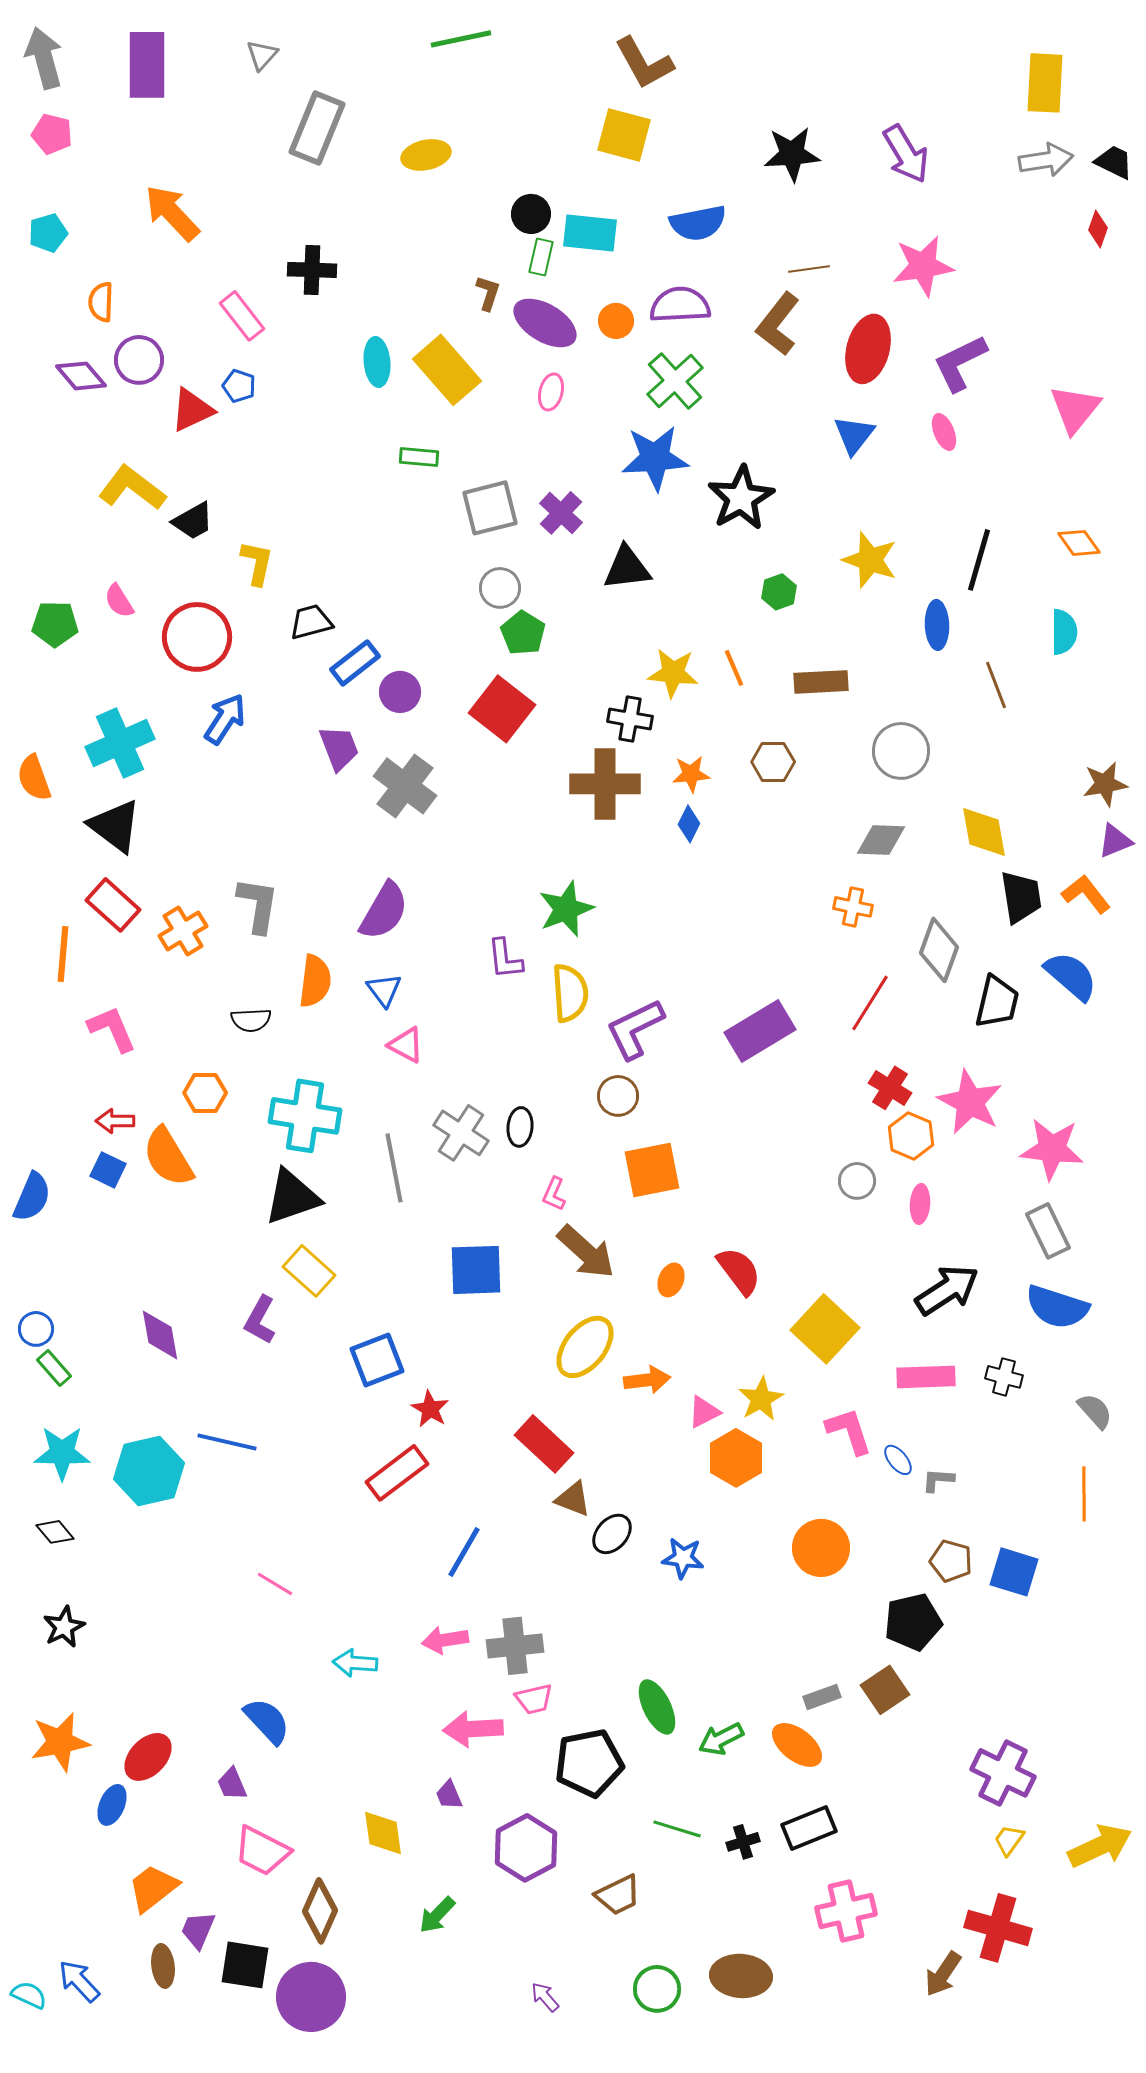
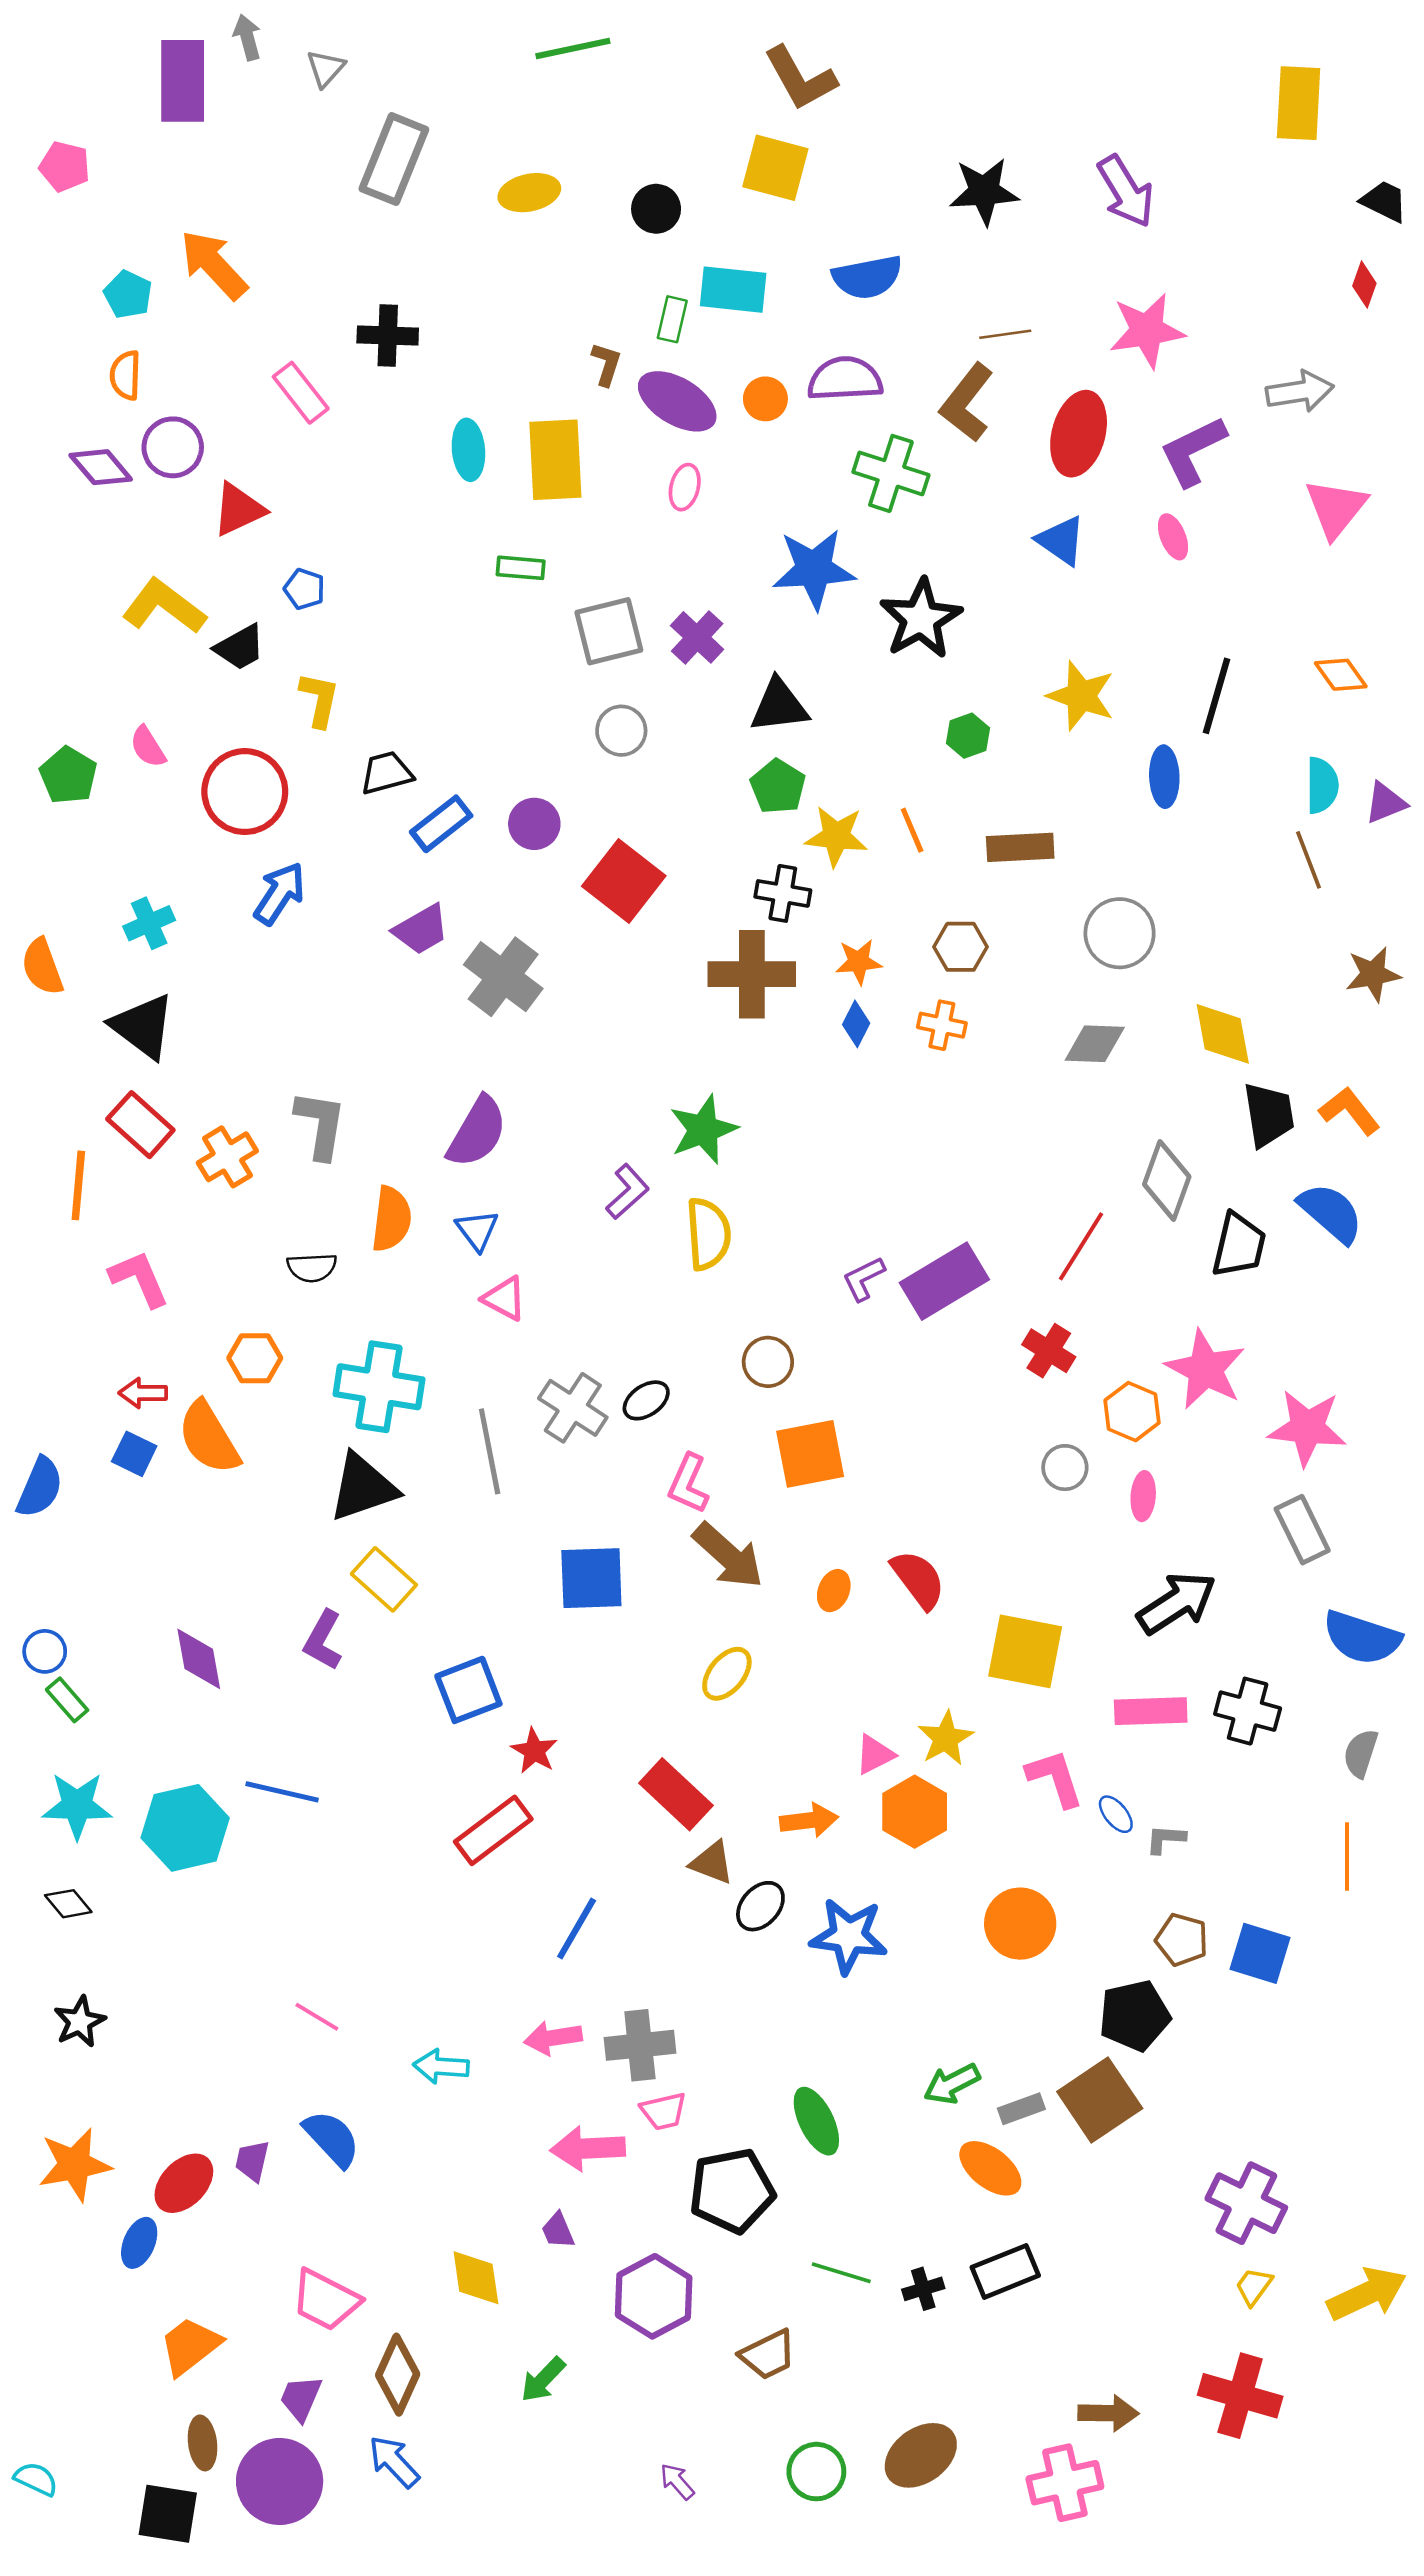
gray arrow: (44, 58) -> (247, 37), moved, size x0.6
gray arrow: (1046, 160) -> (1300, 391), moved
black circle: (531, 214) -> (656, 209), moved
cyan pentagon: (48, 233) -> (128, 294), moved, turned -30
yellow rectangle: (447, 370) -> (555, 460), turned 38
green cross: (675, 381) -> (891, 473), moved, turned -30
blue pentagon: (239, 386) -> (304, 589), moved
blue triangle: (854, 435) -> (1061, 541), turned -33
green pentagon: (55, 624) -> (68, 775), turned 30
green pentagon: (523, 633) -> (778, 787), moved
brown line: (996, 685) -> (1308, 860), moved
purple circle: (400, 692) -> (534, 824), moved
cyan cross: (120, 743) -> (149, 923), size x0.6
purple trapezoid: (339, 748) -> (421, 929), turned 81
purple triangle: (1115, 841) -> (1385, 803), moved
orange cross: (853, 907) -> (942, 1025), moved
purple L-shape: (505, 959) -> (628, 1192), turned -126
purple L-shape: (635, 1029) -> (864, 1279), moved, size x0.6
red cross: (890, 1088) -> (1049, 1351), moved
black ellipse: (520, 1127) -> (646, 1400), turned 51
pink L-shape: (554, 1194) -> (688, 1484), size x1.4
blue semicircle: (1057, 1307) -> (1362, 1638), moved
yellow square: (825, 1329) -> (1025, 1651), turned -32
yellow ellipse: (585, 1347) -> (727, 1674), size x0.7
black cross: (1004, 1377) -> (1248, 1711), size x1.4
orange arrow: (647, 1380) -> (809, 1820), moved
gray semicircle: (1095, 1411) -> (1361, 1753), turned -120
blue star: (683, 1558) -> (849, 1936), size x1.5
pink line: (275, 1584) -> (317, 2017), moved
brown square: (885, 1690) -> (1100, 2100), size x1.4
green arrow: (721, 1739) -> (952, 2084), moved
purple trapezoid: (232, 1784) -> (252, 2161), moved, turned 36
pink cross: (846, 1911) -> (1065, 2483), moved
purple trapezoid: (198, 1930) -> (301, 2398), moved
black square: (245, 1965) -> (168, 2514), moved
brown arrow: (943, 1974) -> (1108, 2413), moved, turned -123
brown ellipse: (741, 1976) -> (921, 2455), turned -40
blue arrow: (79, 1981) -> (394, 2462), moved
purple circle: (311, 1997) -> (280, 2481), moved

